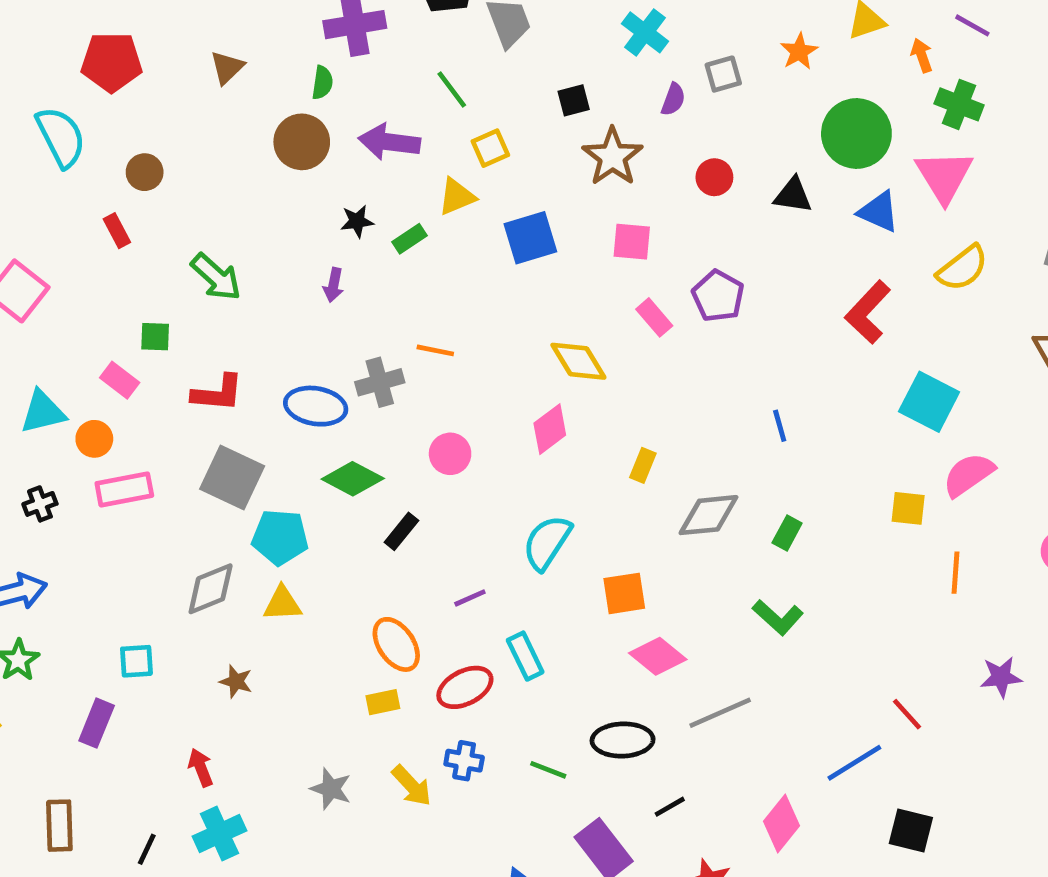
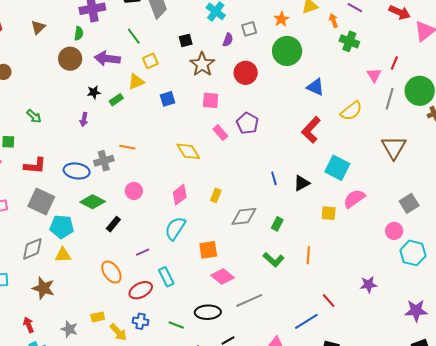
green circle: (856, 133) -> (287, 51), moved
pink triangle: (944, 176) -> (374, 75), moved, size x0.6
red circle: (714, 177) -> (246, 73), size x1.5
black triangle: (793, 195) -> (302, 183), moved, turned -36
blue square: (530, 238) -> (167, 99), size x0.7
green arrow: (216, 277) -> (34, 116), size x0.7
pink diamond: (550, 429) -> (180, 195), moved
orange line: (955, 573) -> (308, 255), moved
brown star: (236, 681) -> (43, 288), size x1.6
yellow rectangle: (383, 702) -> (98, 317), moved
gray star: (331, 789) -> (69, 329), moved

